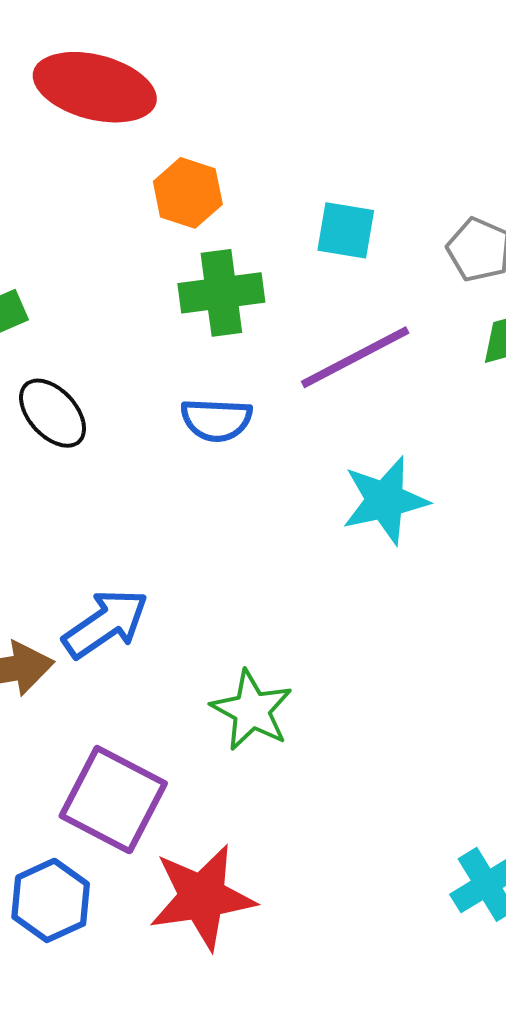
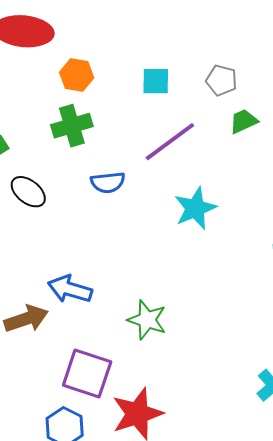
green cross: (221, 293) -> (72, 126), moved
blue arrow: (106, 624) -> (70, 289), turned -120

